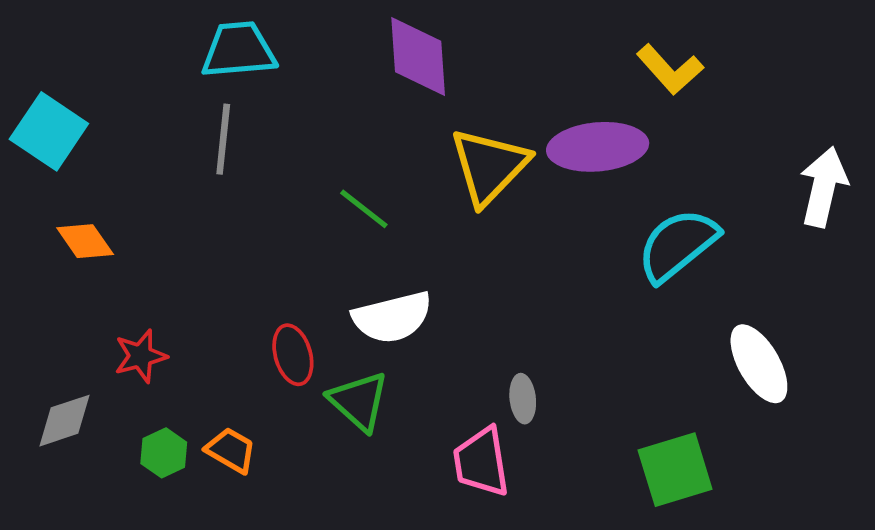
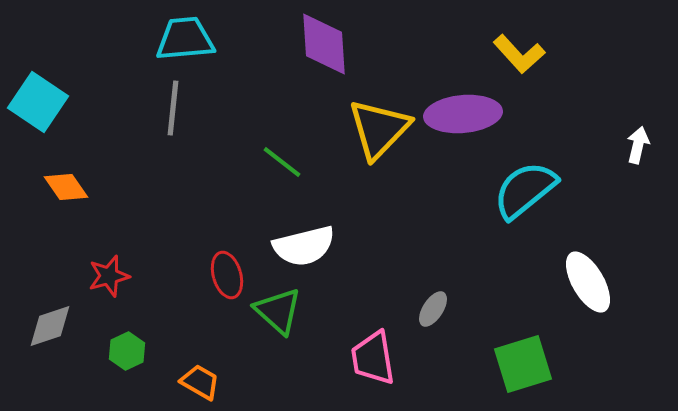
white arrow: (824, 187) -> (638, 145), size x0.6
gray ellipse: (523, 399) -> (433, 309), moved, turned 39
orange trapezoid: (231, 450) -> (200, 382), moved

